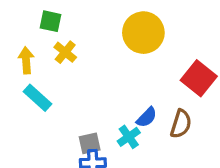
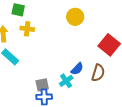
yellow circle: (143, 33) -> (75, 17), size x0.7
yellow cross: (65, 52) -> (27, 29), turned -32

